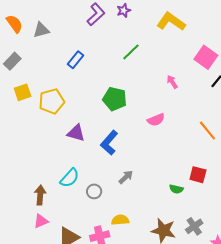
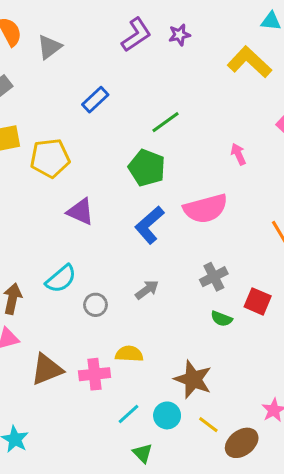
gray triangle: (41, 30) -> (49, 47), turned -30
green line: (131, 52) -> (165, 122), moved
pink semicircle: (156, 120) -> (205, 209), size x1.6
blue L-shape: (109, 143) -> (149, 225), moved
gray cross: (194, 226) -> (214, 277), moved

